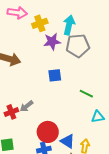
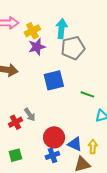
purple star: (52, 42) -> (37, 47), moved
blue square: (55, 75) -> (54, 80), size x1.5
gray arrow: (27, 106) -> (30, 115), turned -80

